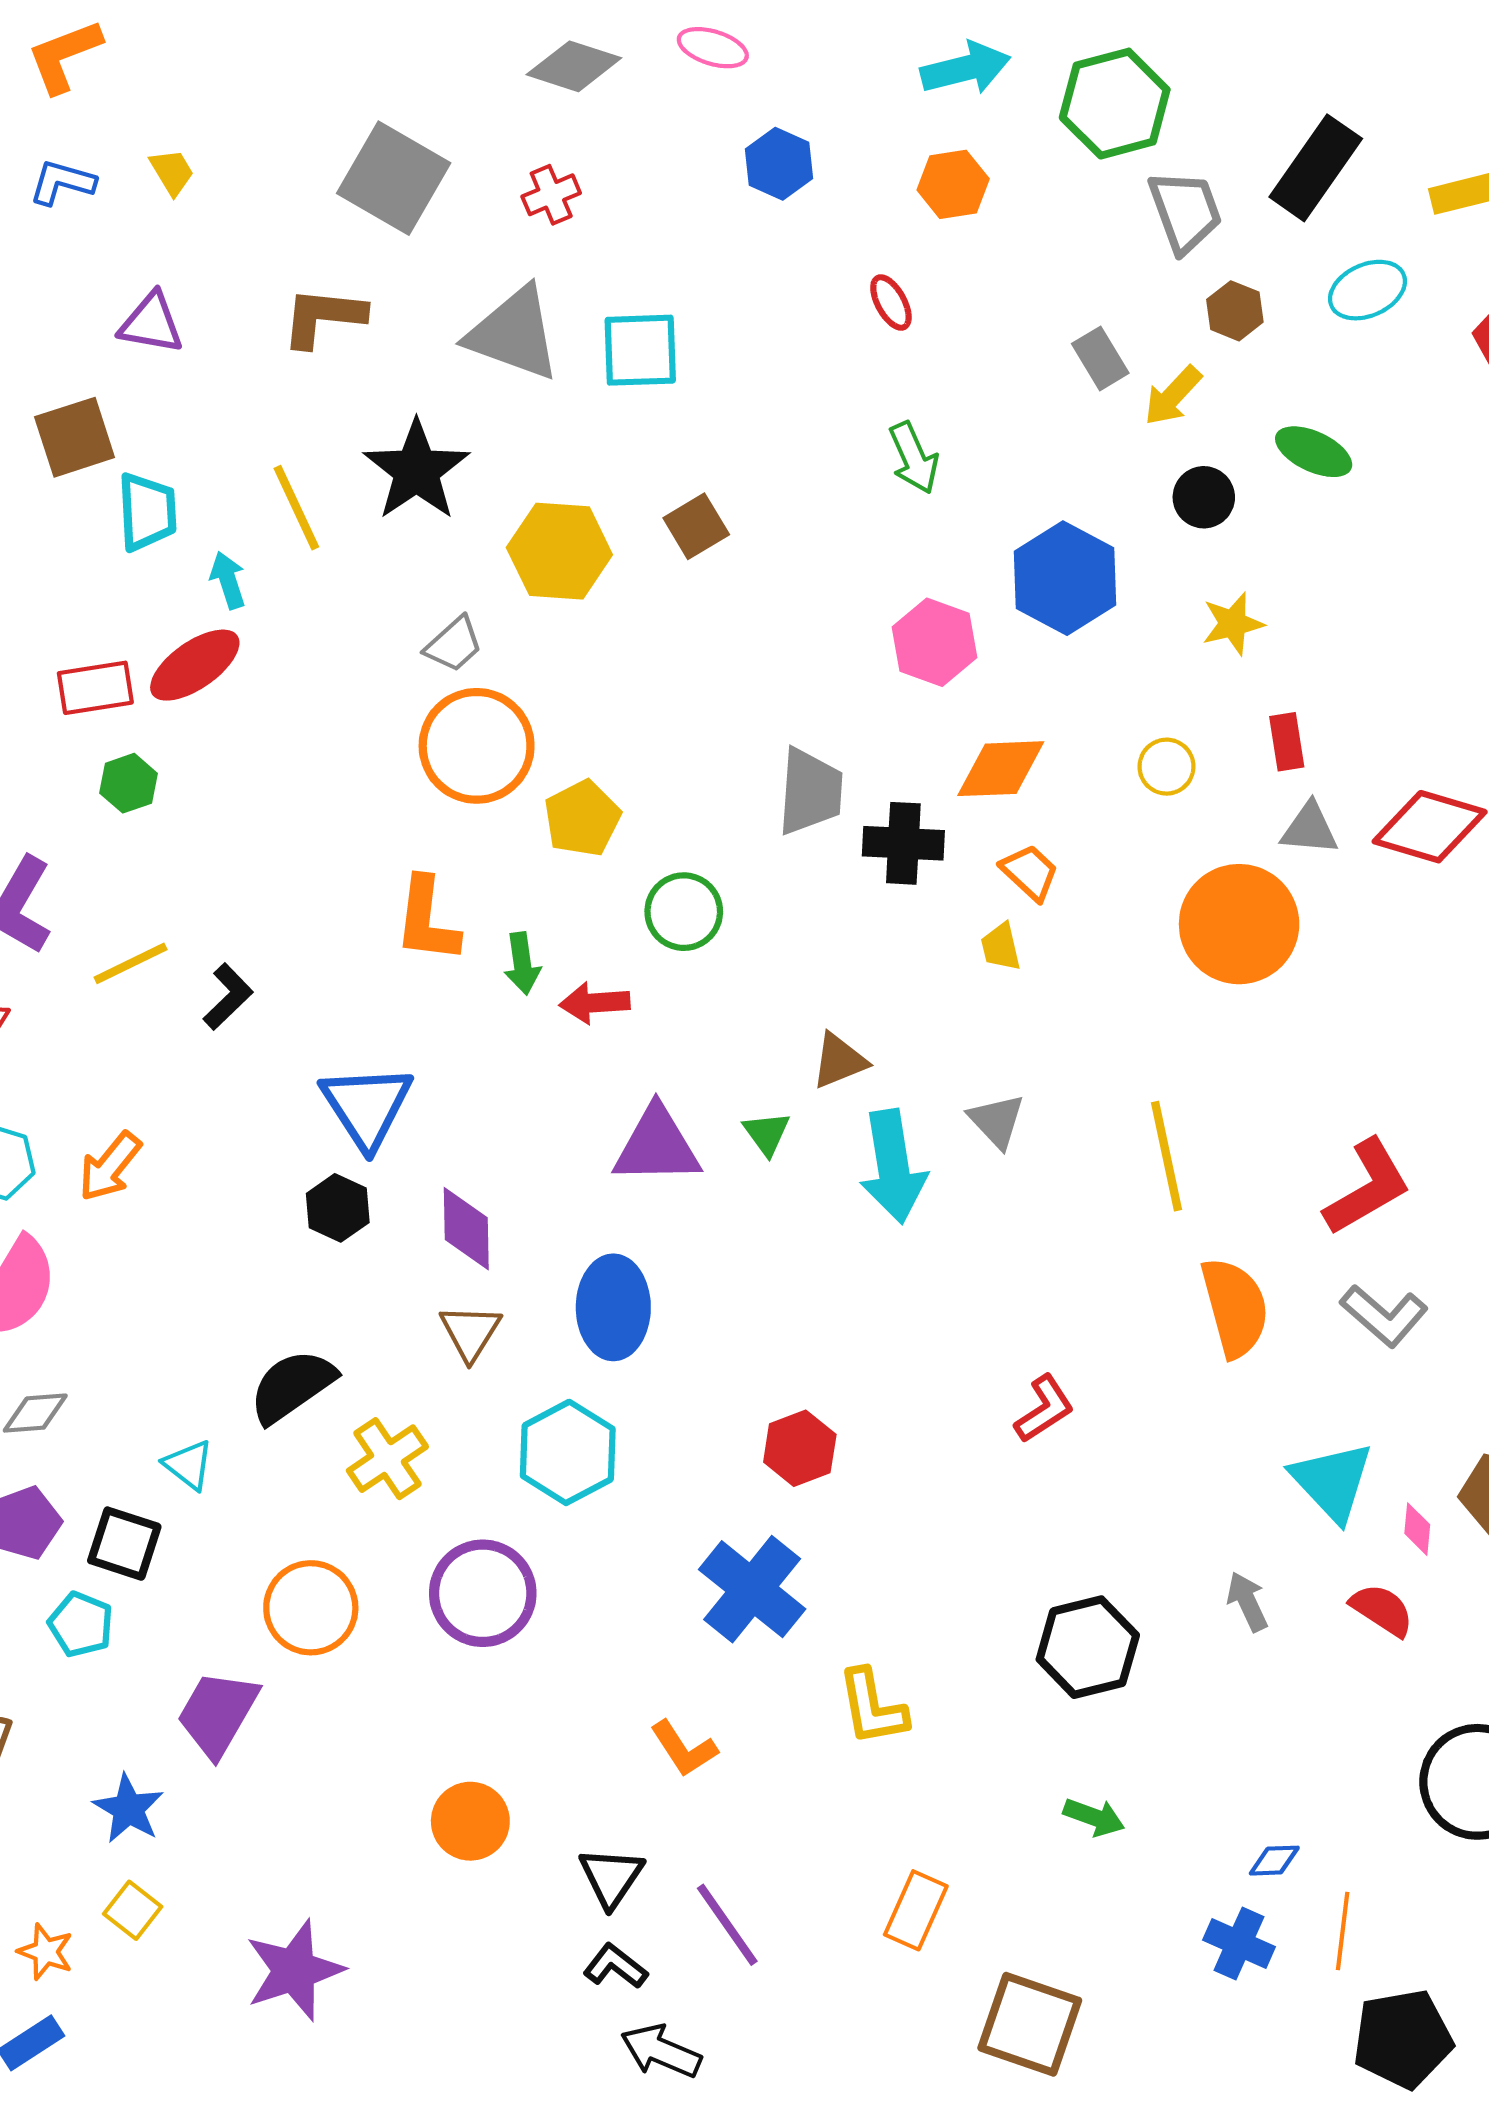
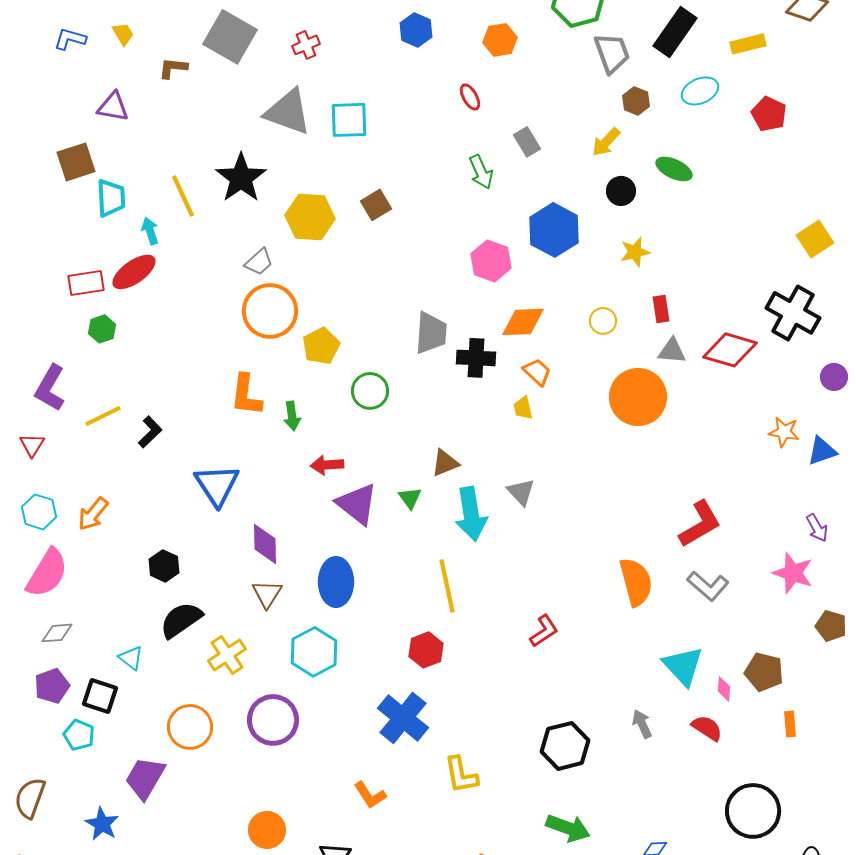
brown L-shape: (323, 317) -> (173, 68), moved, size x0.7
gray rectangle: (1100, 358) -> (527, 142), moved
red arrow: (595, 1003) -> (327, 465), moved
purple triangle: (657, 1146) -> (357, 504), turned 39
yellow line: (1167, 1156) -> (447, 586), moved
black hexagon: (338, 1208) -> (164, 566), moved
green arrow: (1094, 1817) -> (568, 828), size x1.5

